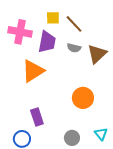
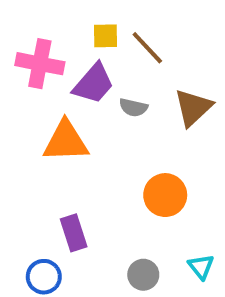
purple trapezoid: (47, 42) -> (94, 84), turned 30
gray semicircle: (74, 48) -> (133, 107), moved
orange triangle: (33, 71) -> (66, 141), turned 30

